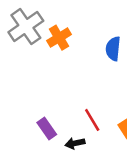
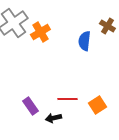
red line: (92, 120) -> (67, 99), turned -60

